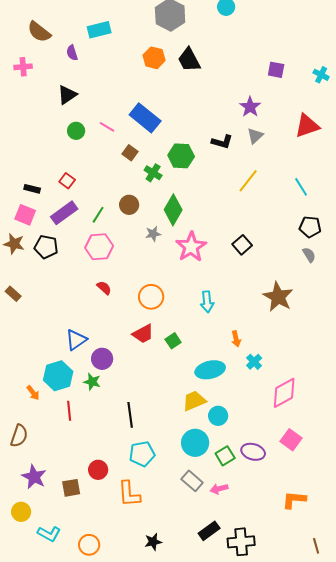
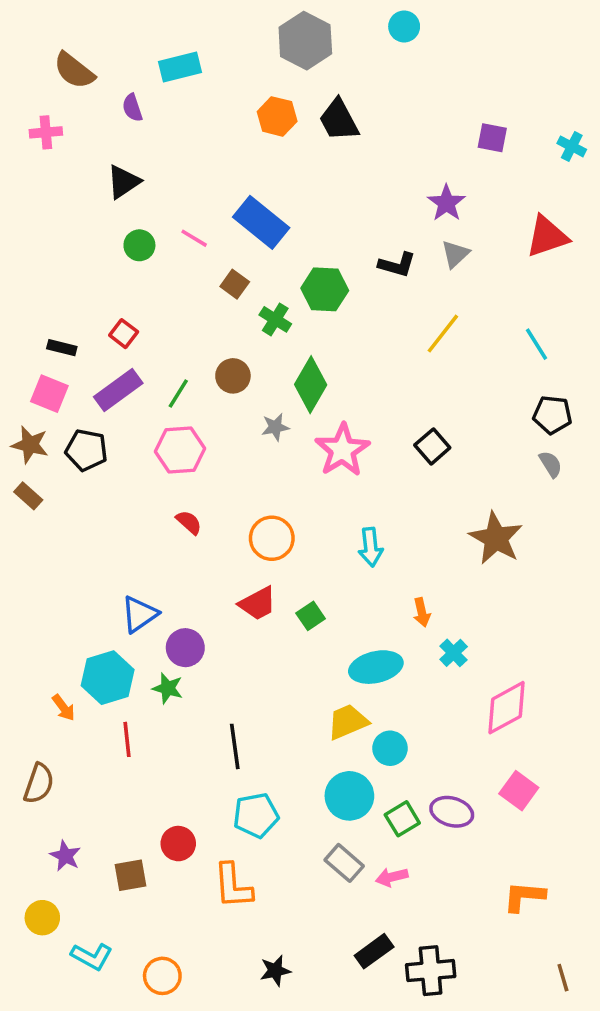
brown rectangle: (13, 294) -> (28, 496), moved
purple star: (34, 477) -> (65, 856), size x0.7

